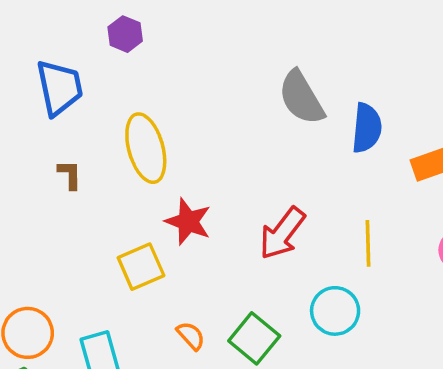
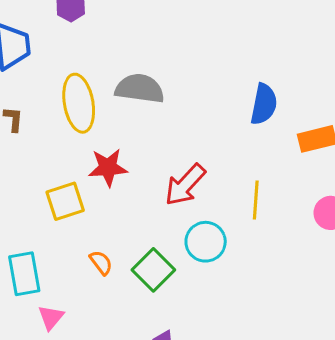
gray semicircle: (301, 98) -> (140, 89), moved, turned 123
red star: (188, 222) -> (108, 168), turned -30
cyan circle: (335, 311) -> (206, 242), moved

